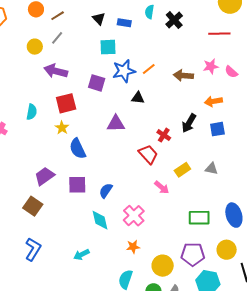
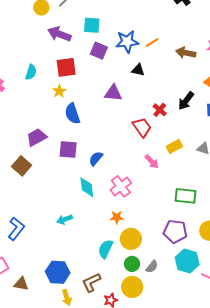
cyan square: (108, 47) -> (92, 25), moved
blue L-shape: (33, 249) -> (16, 229), moved
yellow circle: (163, 266) -> (131, 239), moved

